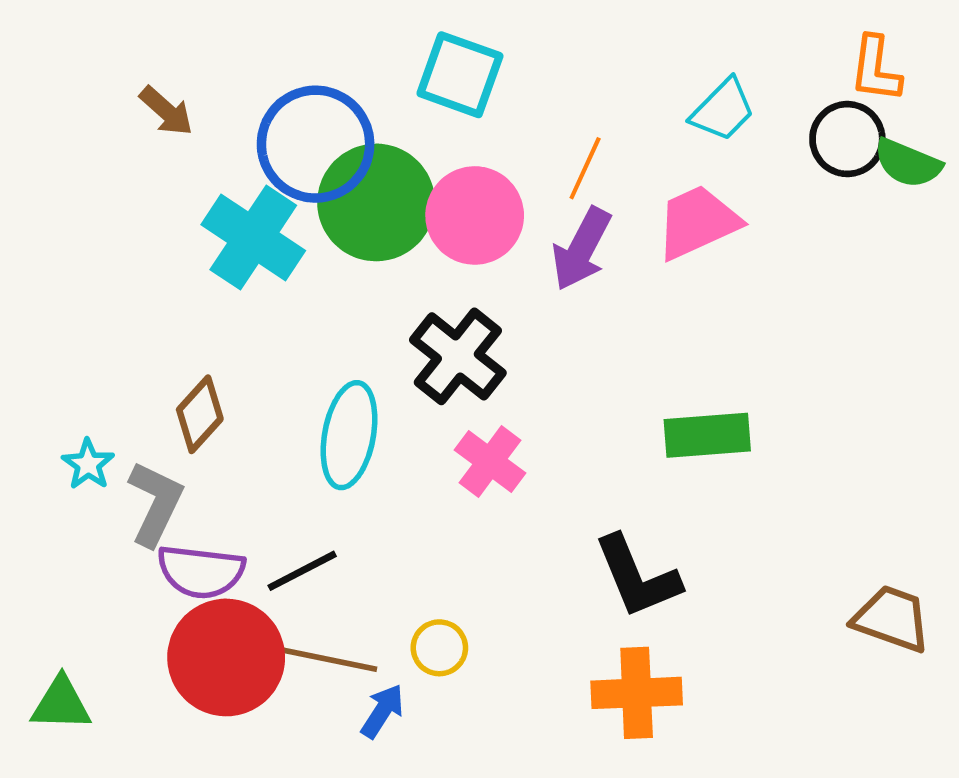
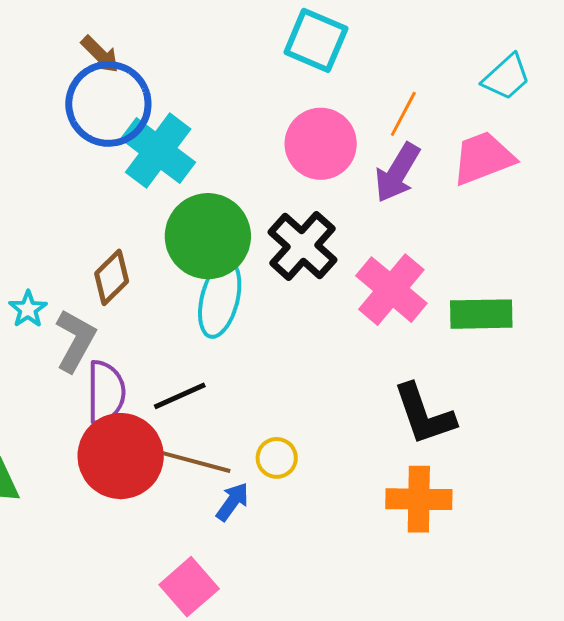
blue circle: (316, 144) -> (108, 104), moved
green circle: (376, 202) -> (208, 236), moved
pink cross: (490, 461) -> (391, 290), moved, size x1.4
purple semicircle: (201, 572) -> (106, 392), turned -100

